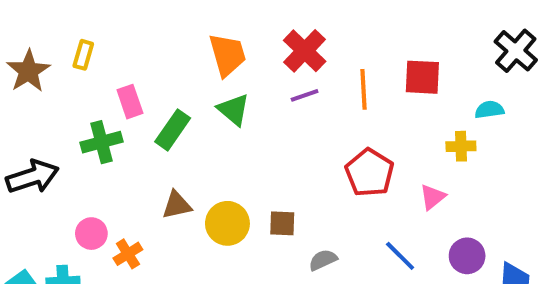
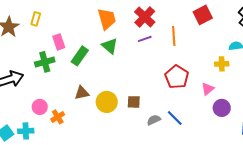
red square: (422, 77) -> (203, 15), moved, turned -30
blue line: (400, 256) -> (175, 118), moved
purple circle: (467, 256) -> (222, 108), moved

